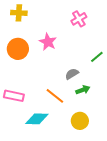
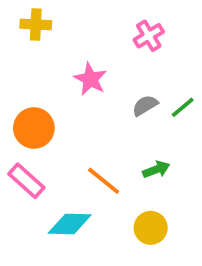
orange circle: (18, 49) -> (34, 128), moved
gray semicircle: (72, 74) -> (145, 105), moved
pink rectangle: (14, 96) -> (26, 181), turned 30

